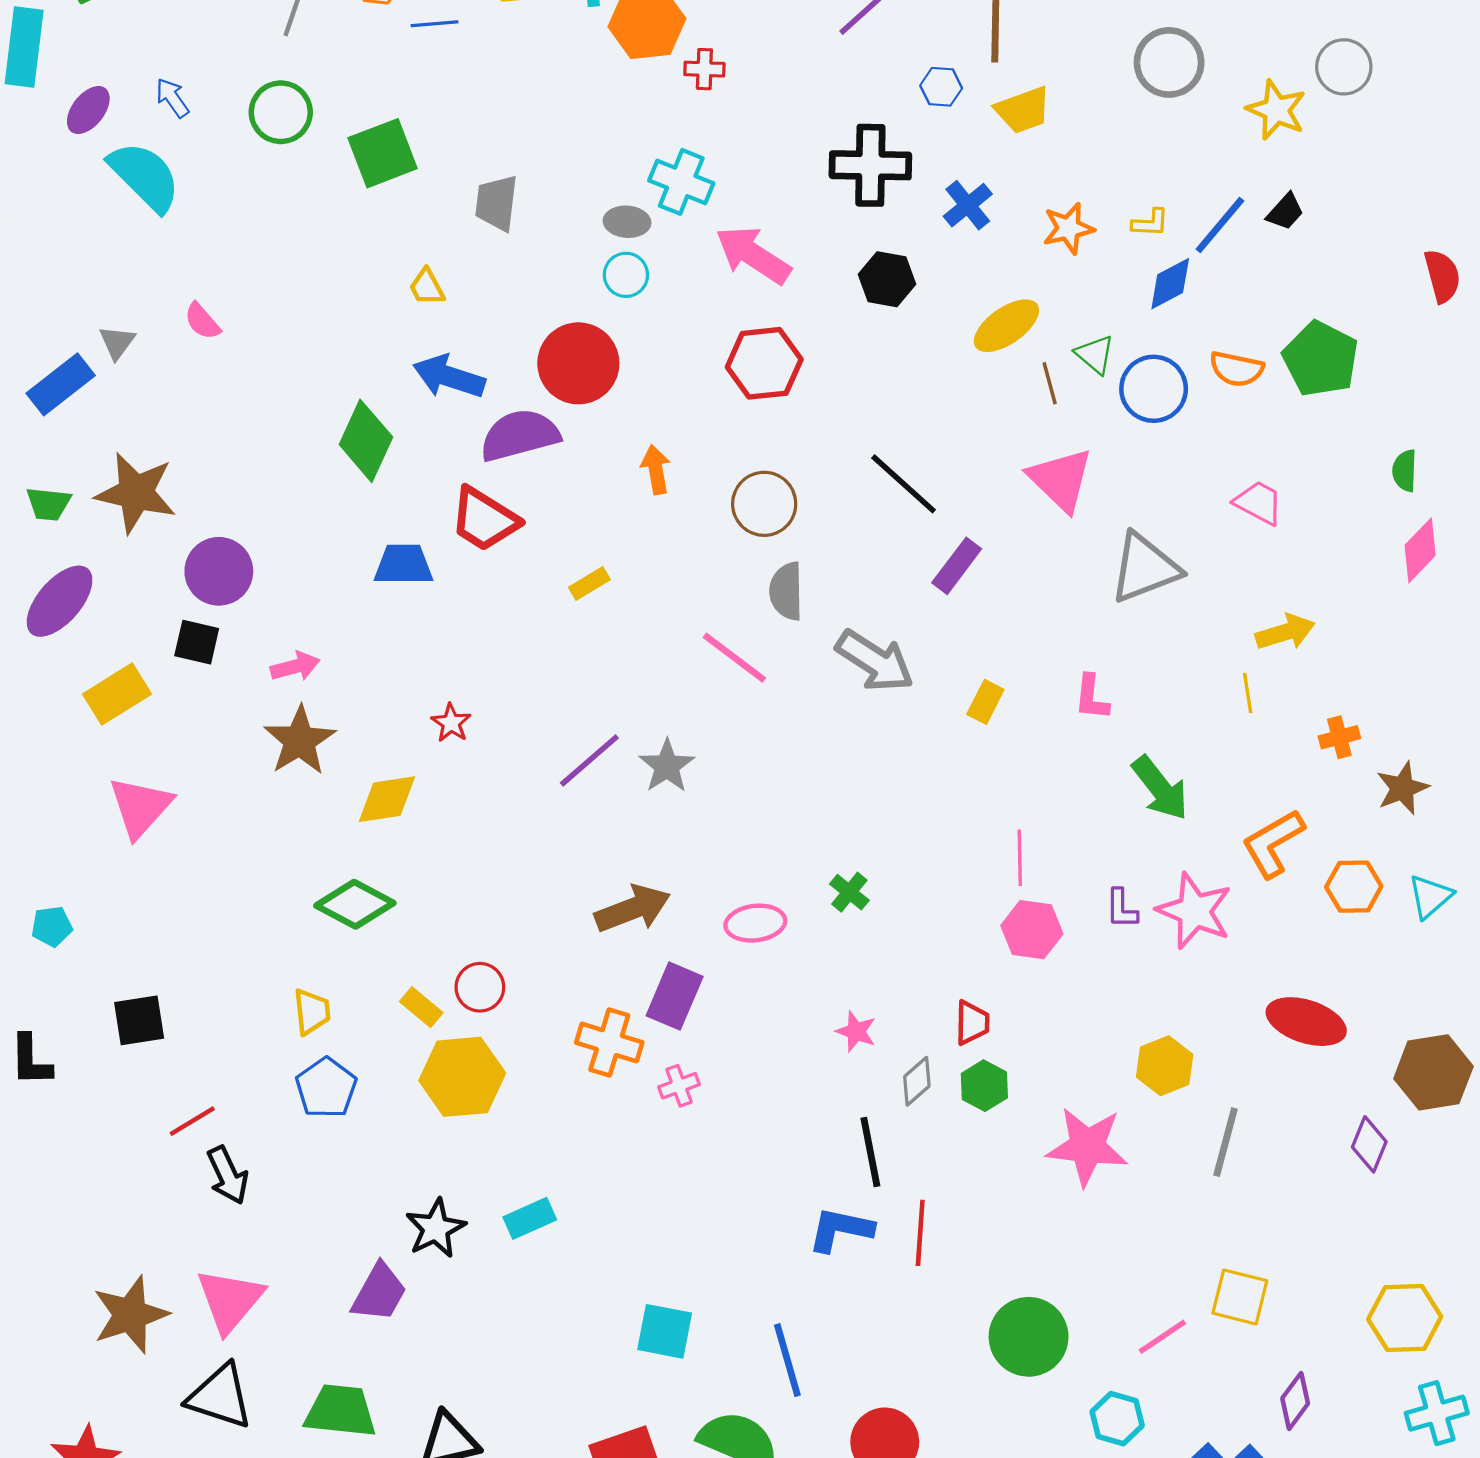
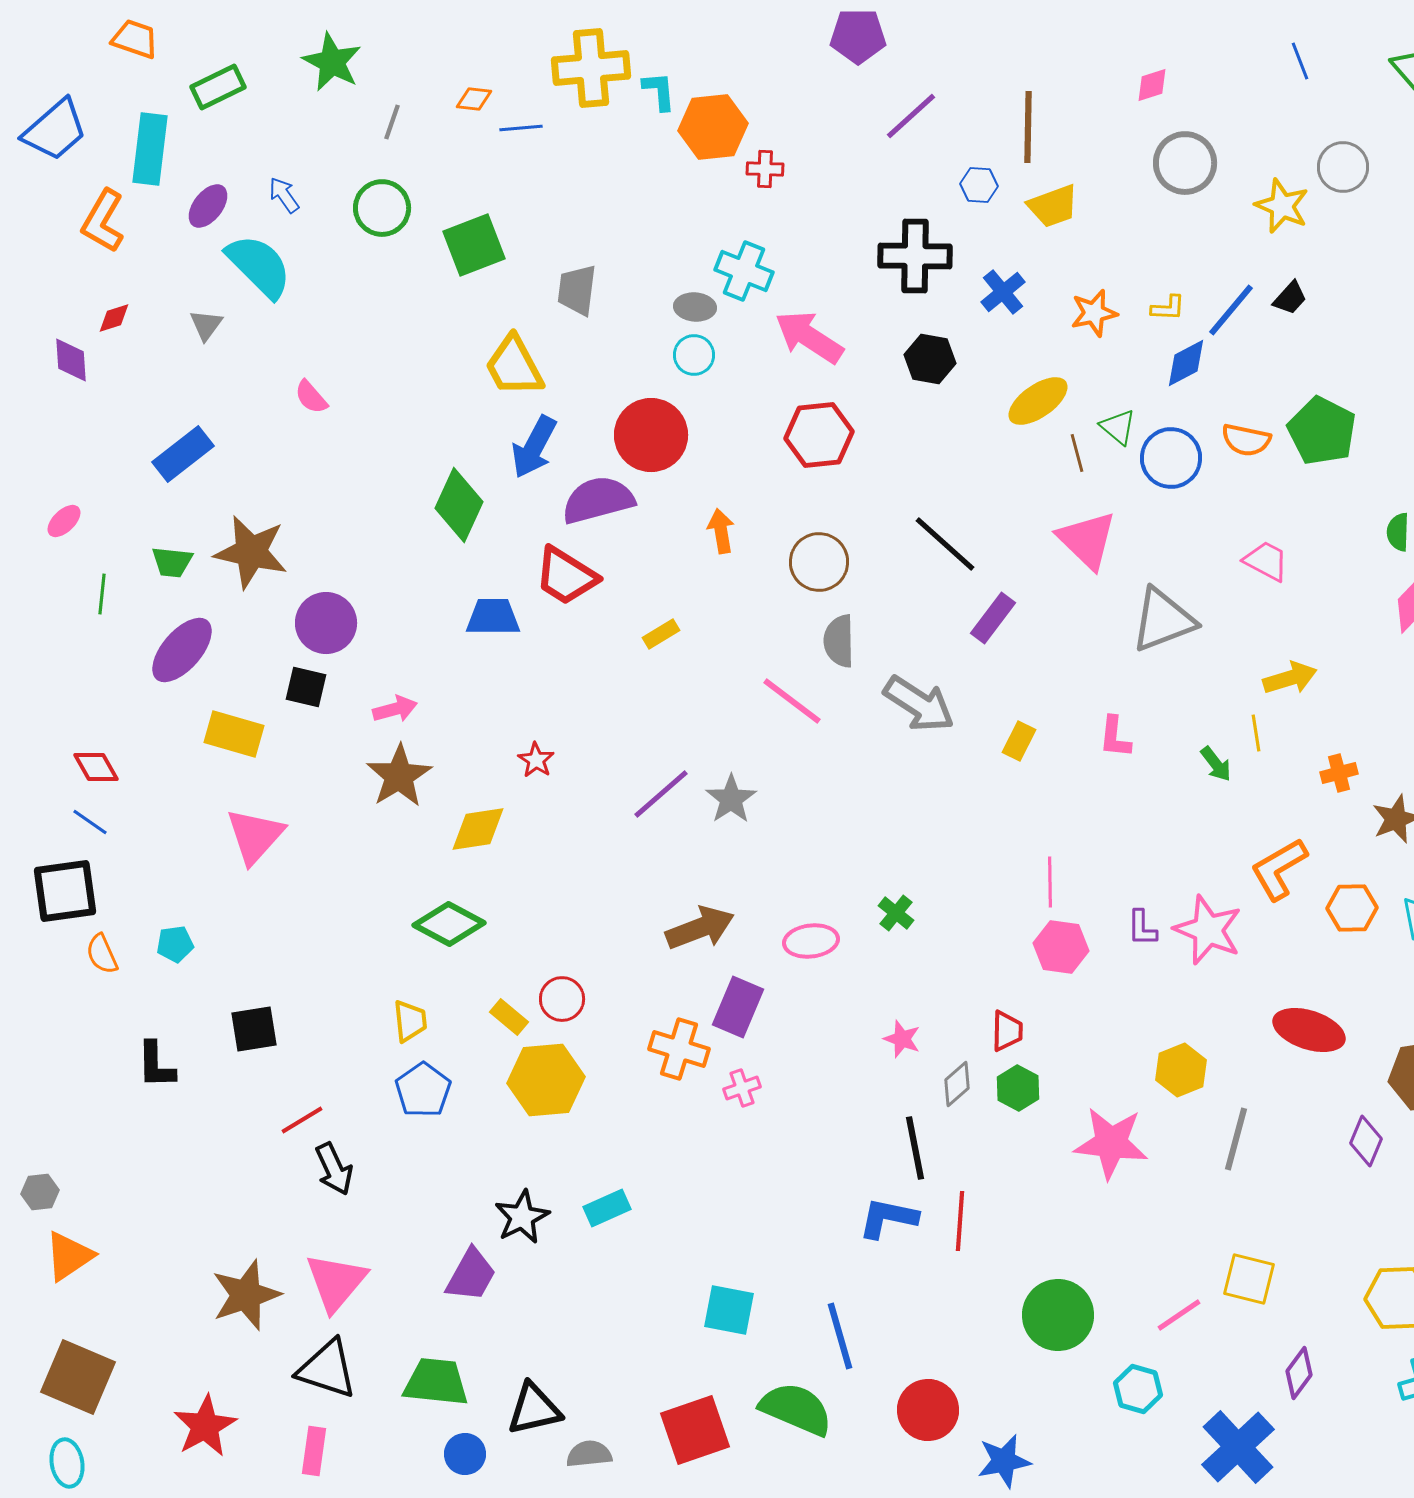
yellow trapezoid: (427, 287) -> (514, 366), size x1.8
gray triangle: (117, 342) -> (206, 325), moved
blue arrow: (449, 377) -> (534, 447), turned -80
yellow rectangle: (117, 694) -> (234, 734), turned 48
green arrow: (1160, 788) -> (1216, 764), moved, size x0.6

